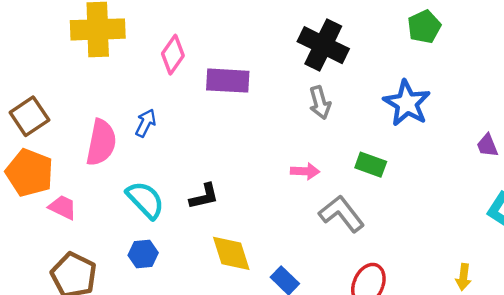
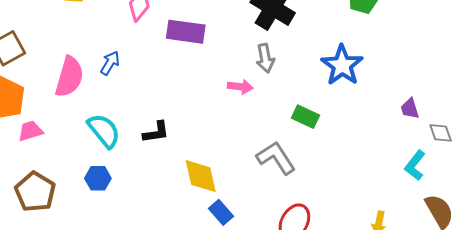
pink arrow: (305, 171) -> (240, 87), moved
pink trapezoid: (63, 207) -> (30, 131), turned -48
yellow diamond: (231, 253) -> (201, 176), moved

